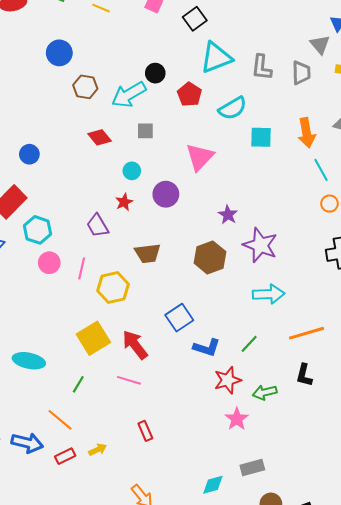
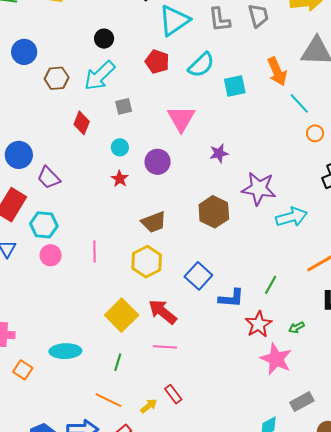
black circle: (155, 73) -> (104, 39), moved
red diamond: (100, 137) -> (82, 123), turned 75
blue circle: (29, 154) -> (19, 155), size x1.4
purple star: (228, 215) -> (219, 153), moved, turned -30
purple trapezoid: (97, 226) -> (49, 178), moved
pink circle: (49, 263) -> (51, 255), moved
yellow hexagon: (113, 287) -> (147, 262), moved
cyan arrow: (269, 294) -> (292, 217), moved
green arrow: (265, 392) -> (296, 327), size x0.7
pink star: (237, 419) -> (276, 359), size x1.4
red rectangle: (145, 431) -> (173, 394), moved
yellow arrow: (98, 450) -> (149, 406), moved

